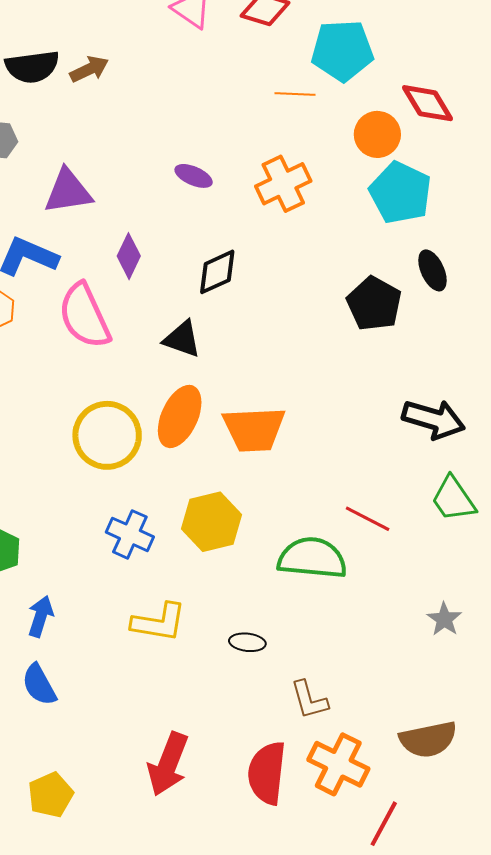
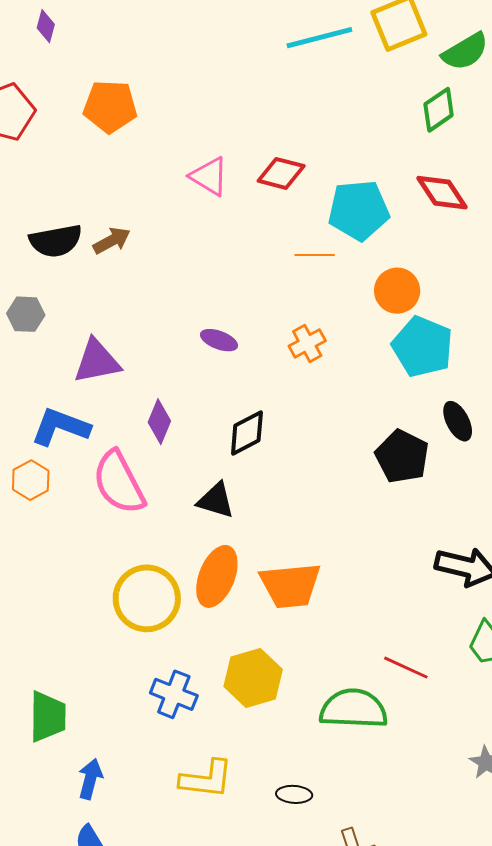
red diamond: (428, 103) -> (442, 193), moved
orange cross: (283, 184) -> (307, 343), size x0.7

